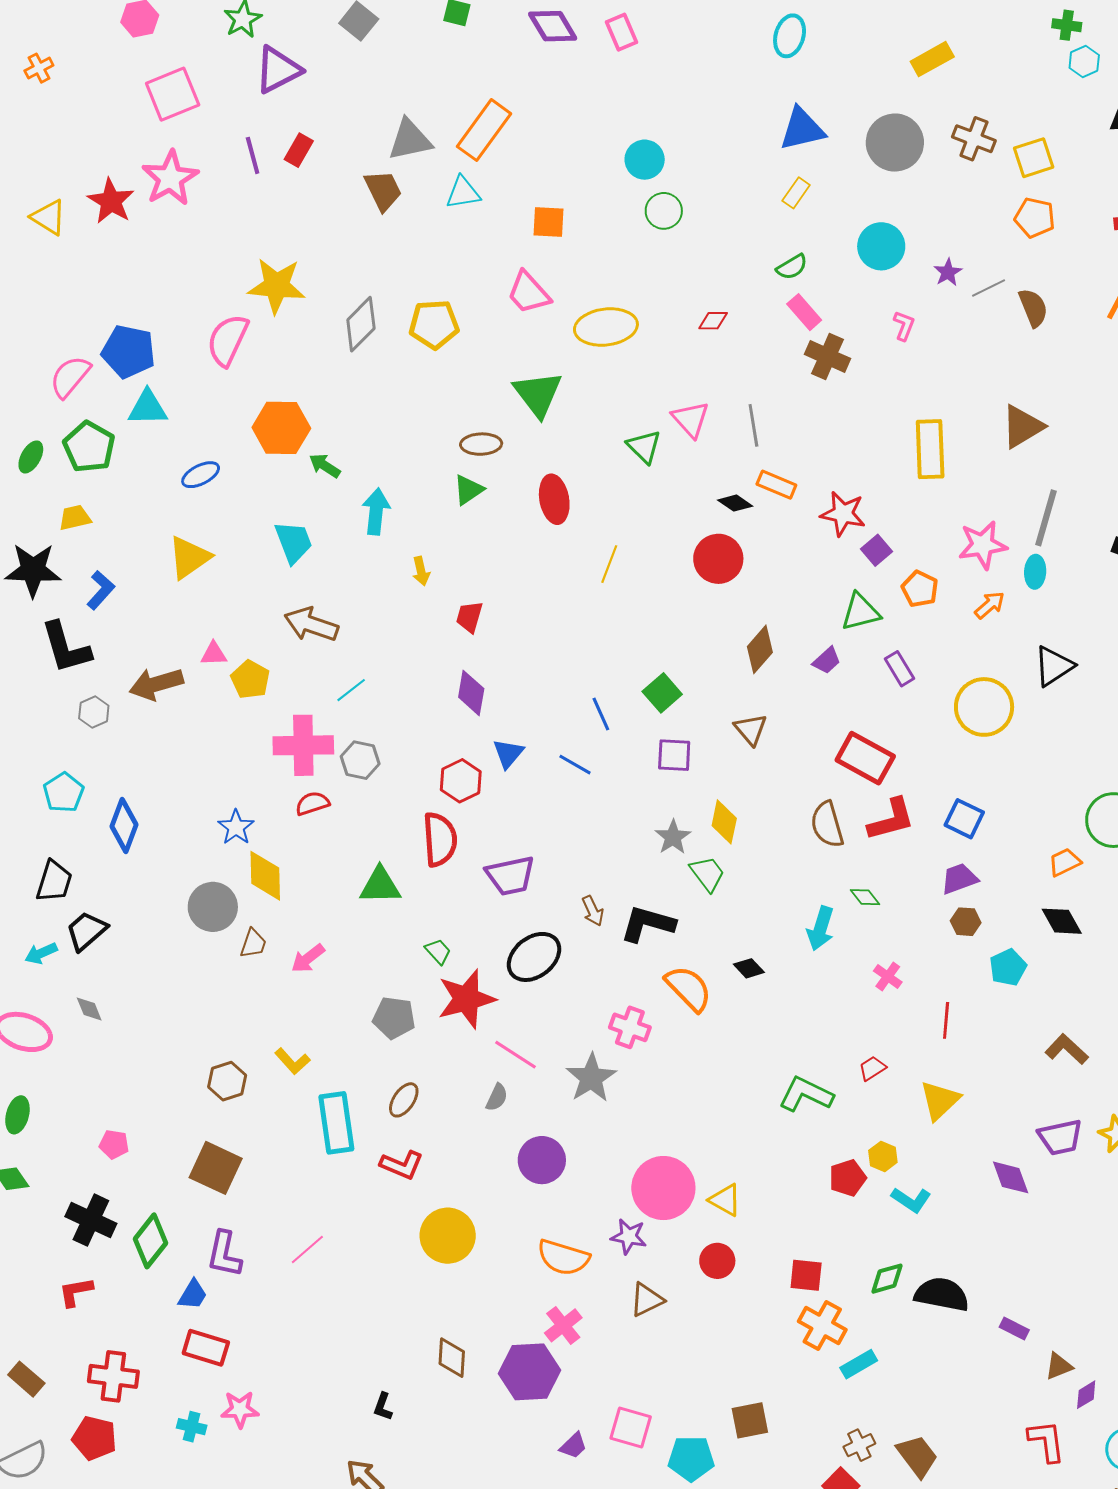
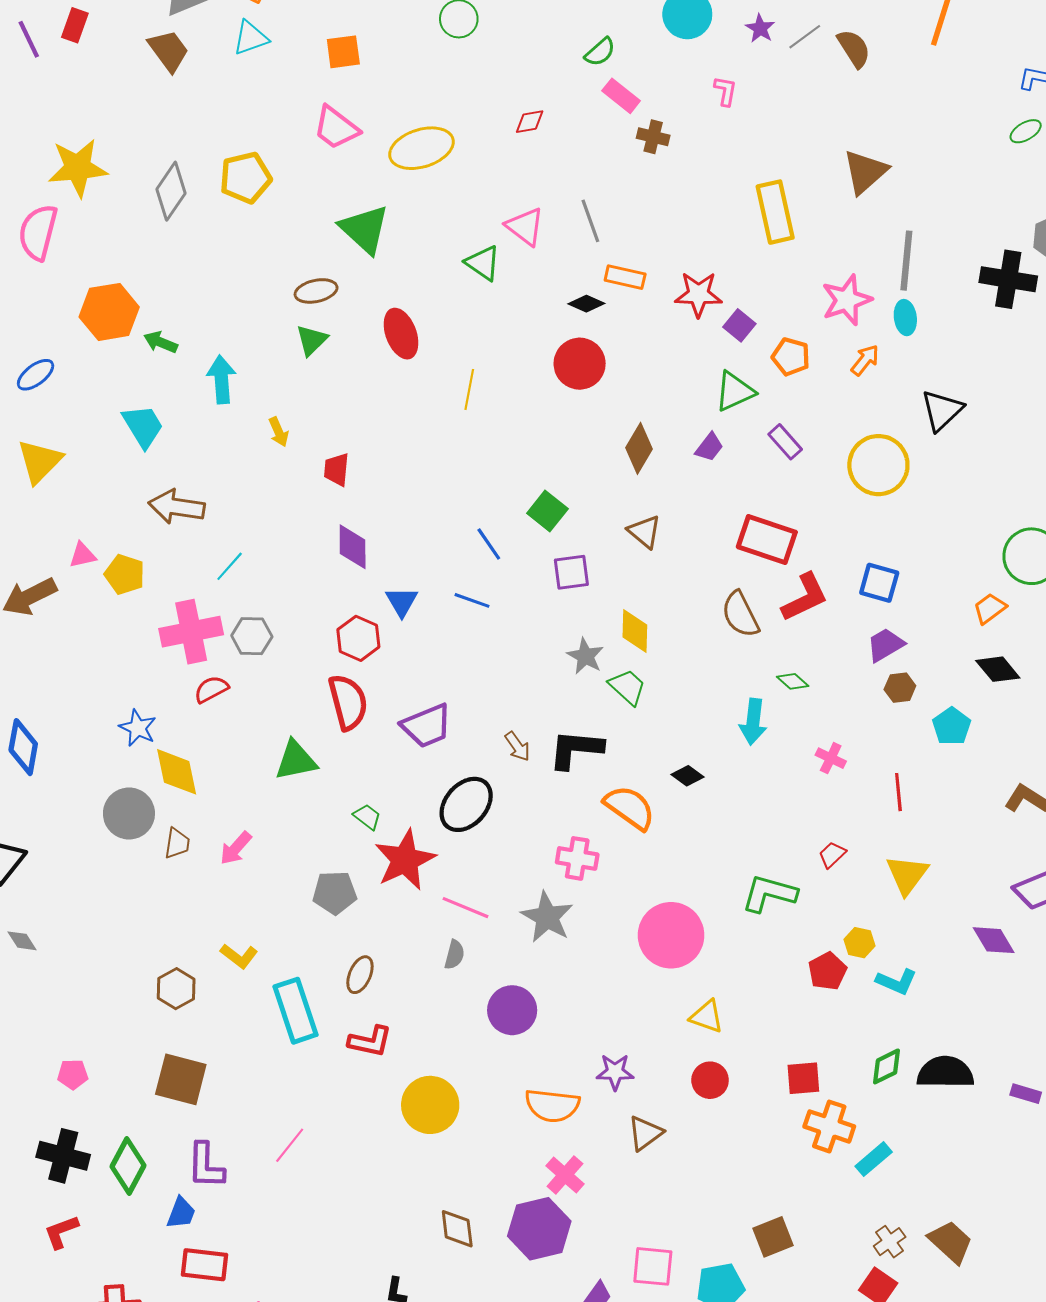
brown cross: (827, 356) -> (653, 137), size x0.7
pink circle: (663, 1188) -> (671, 935), moved

